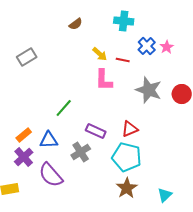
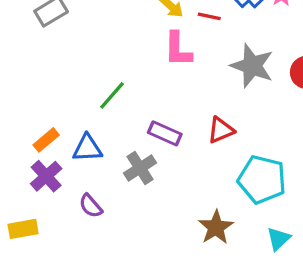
cyan pentagon: (127, 157) -> (262, 179), moved
purple semicircle: (51, 175) -> (91, 206), size x0.6

